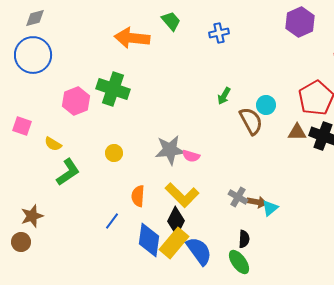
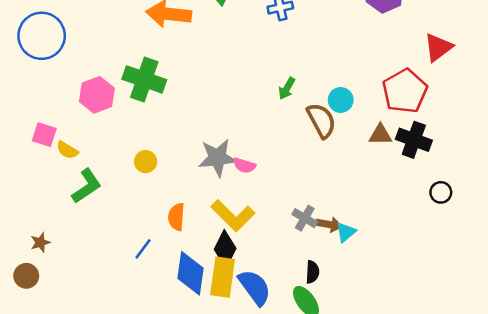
pink square: (22, 126) -> (44, 135), moved
brown star: (32, 216) -> (40, 242), size x0.7
yellow rectangle: (174, 243) -> (223, 277), turned -32

